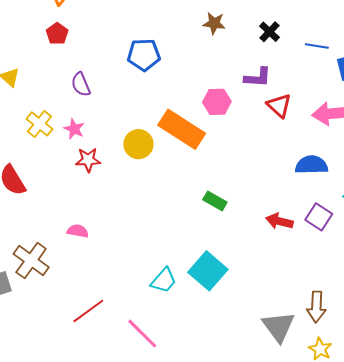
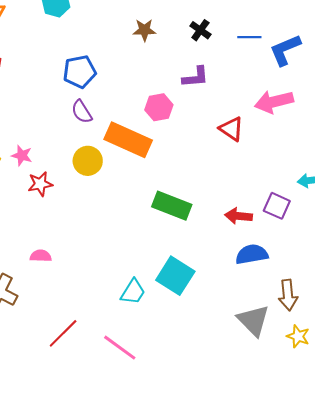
purple semicircle: (81, 84) -> (82, 112), moved
red triangle: (279, 106) -> (231, 129), moved
blue semicircle: (311, 165) -> (252, 254), moved
green rectangle: (215, 201) -> (172, 206), size x1.6

